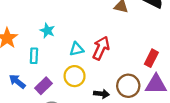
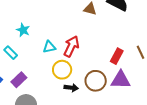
cyan rectangle: (34, 56) -> (11, 53), turned -48
yellow circle: (75, 76) -> (62, 70), moved

